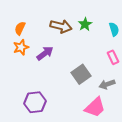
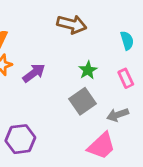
green star: (85, 24) -> (88, 70), moved
brown arrow: (61, 26) -> (72, 24), moved

